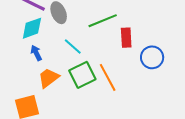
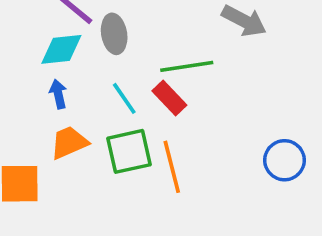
red rectangle: (126, 38) -> (169, 98), moved, turned -54
blue circle: (152, 57) -> (285, 160), moved

